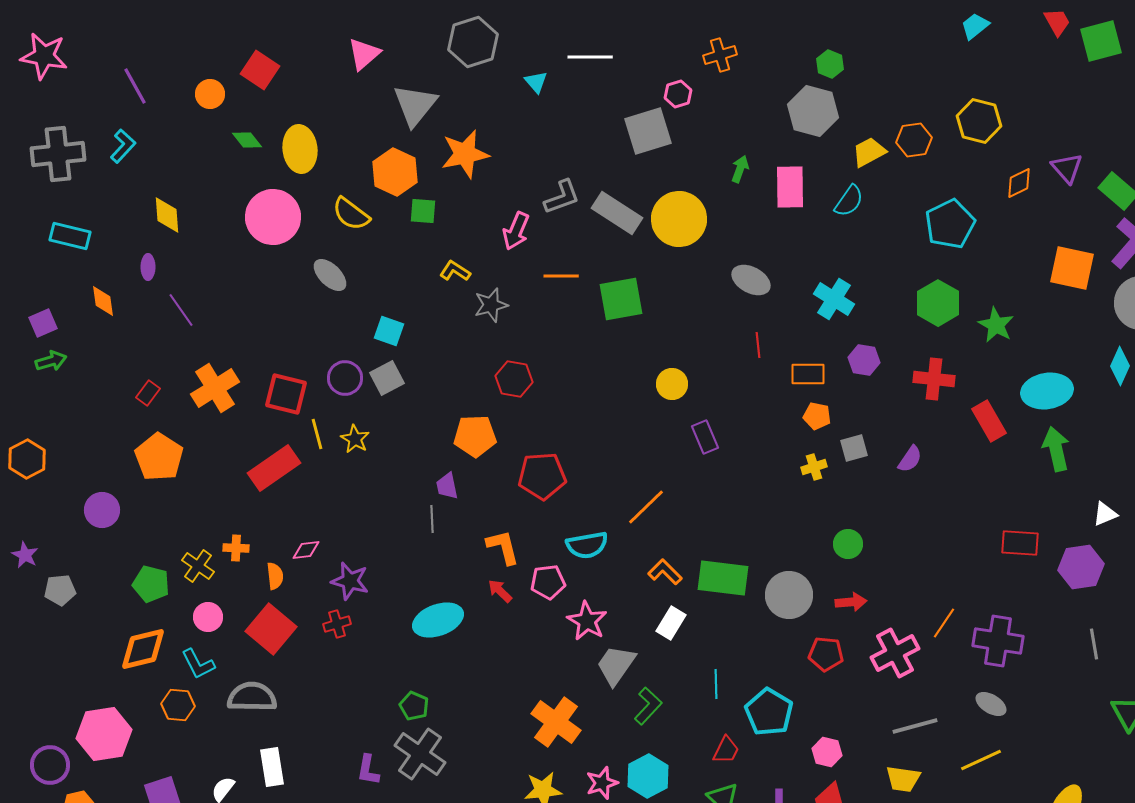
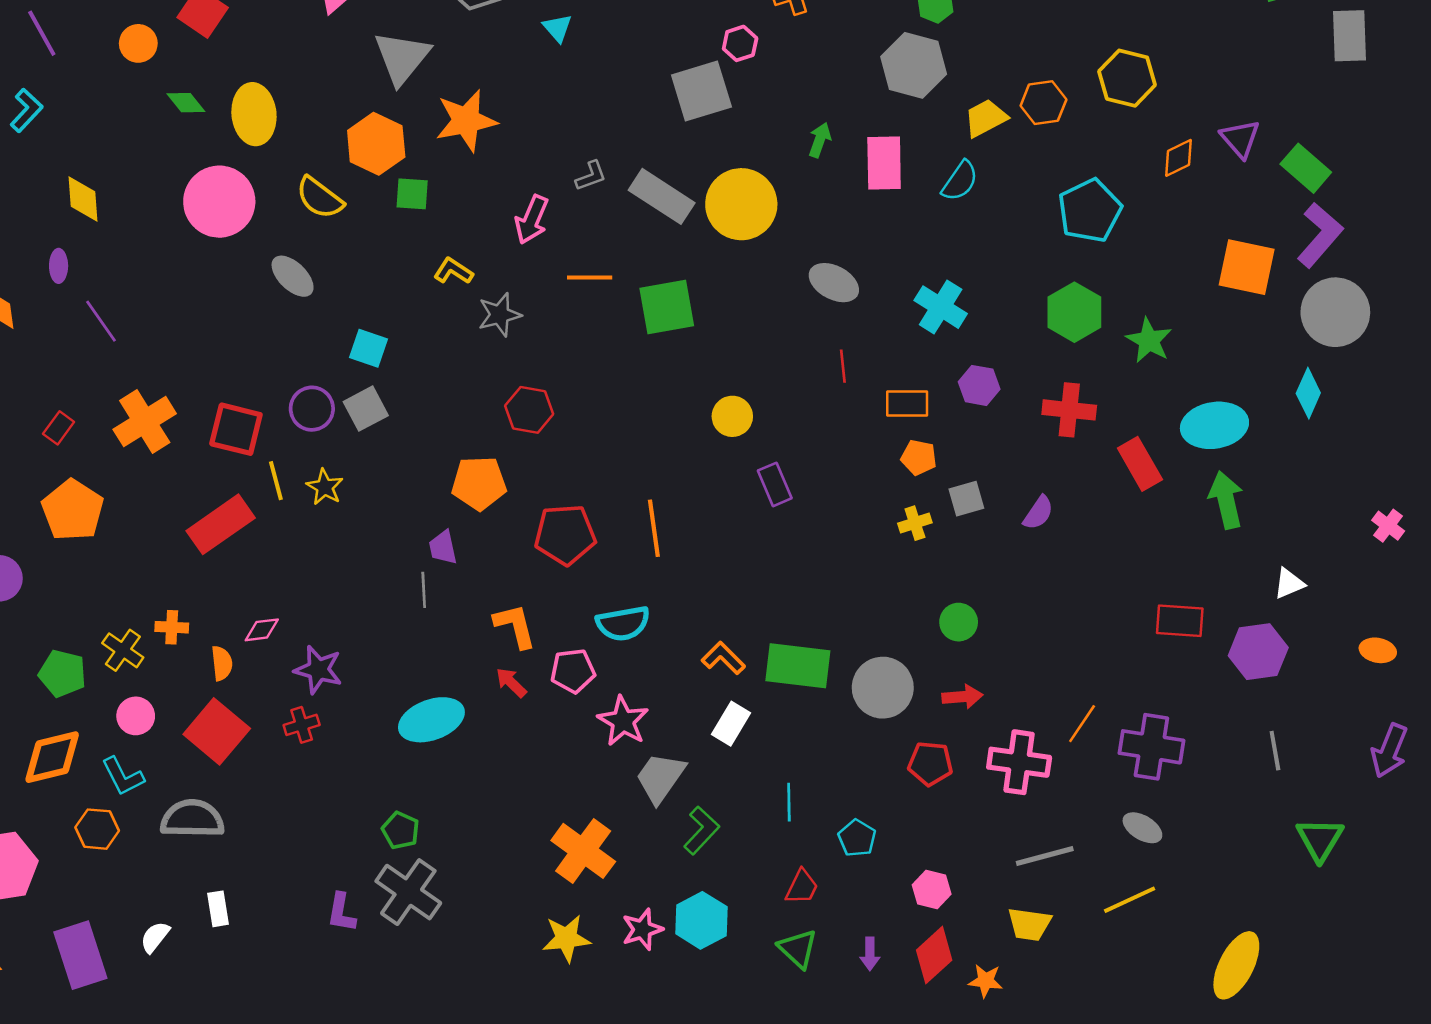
gray L-shape: (562, 197) -> (591, 176), size x0.7
orange line: (646, 507) -> (654, 528), moved, turned -54
pink cross: (895, 653) -> (1019, 762), turned 36
cyan pentagon: (769, 712) -> (857, 838), size x0.6
white rectangle: (272, 767) -> (218, 909), size x0.7

